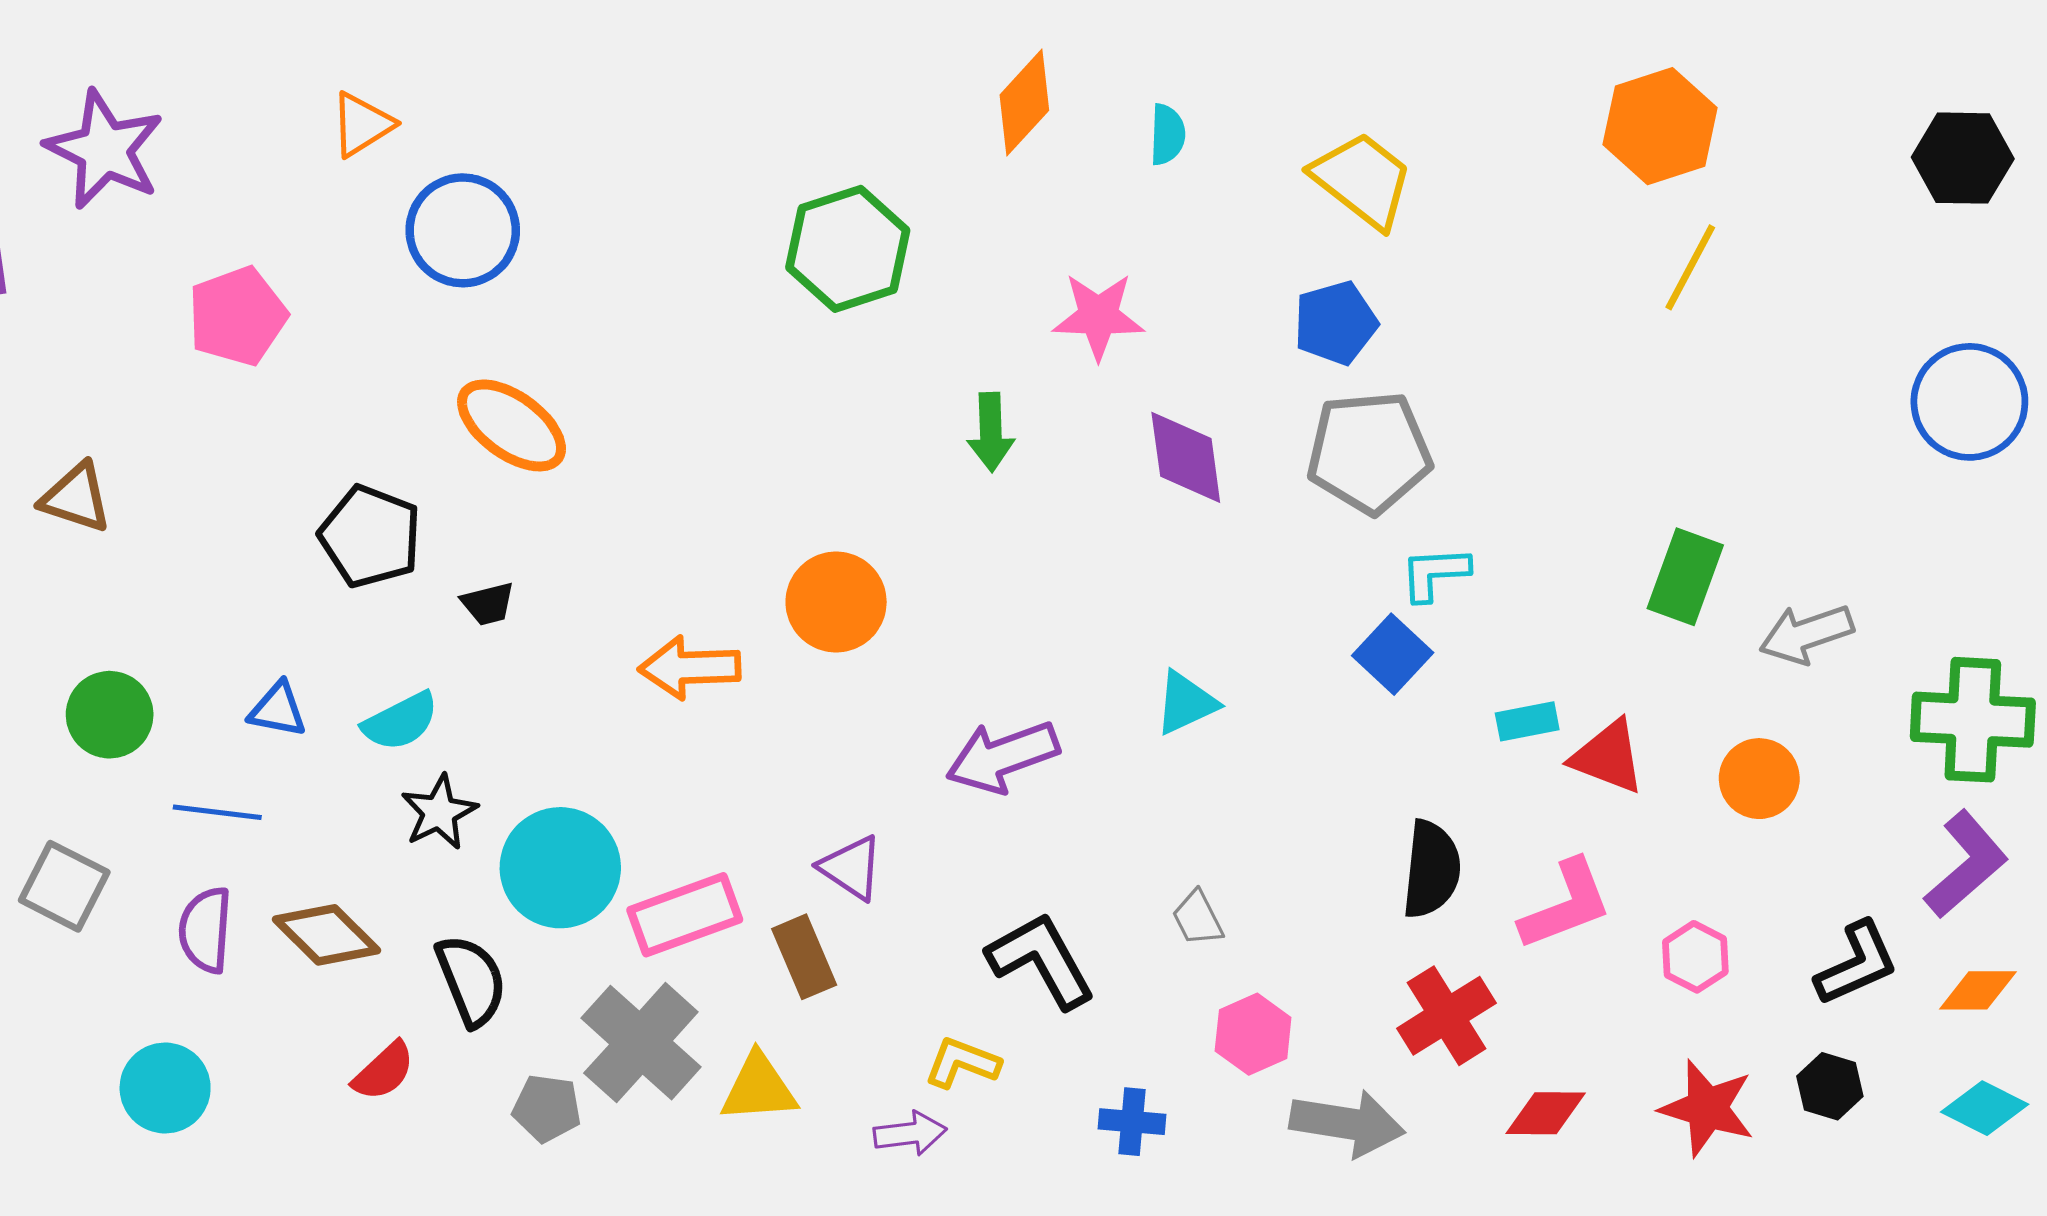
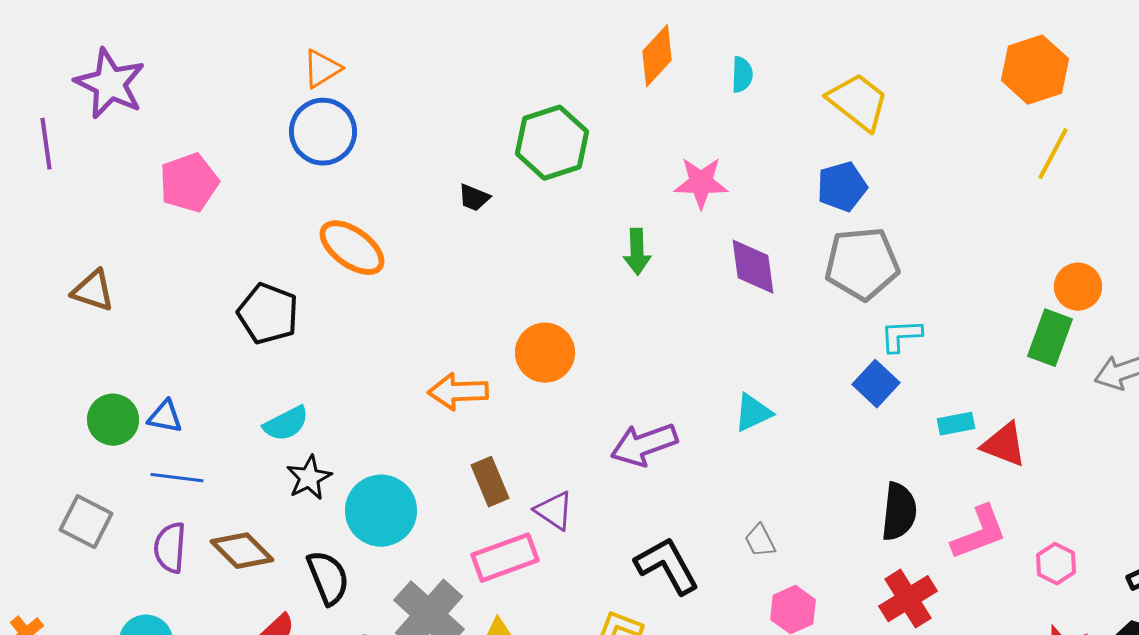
orange triangle: (362, 124) -> (322, 69), moved
black trapezoid: (488, 604) -> (474, 198), moved, turned 36
blue triangle: (278, 710) -> (165, 417), moved
orange circle: (1759, 779) -> (1078, 287), moved
pink rectangle: (685, 915) -> (505, 558), moved
brown rectangle: (804, 957) -> (490, 482), moved

